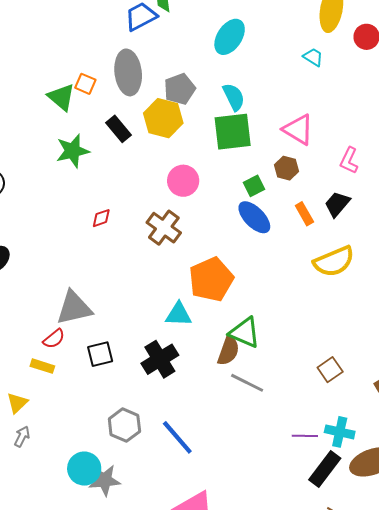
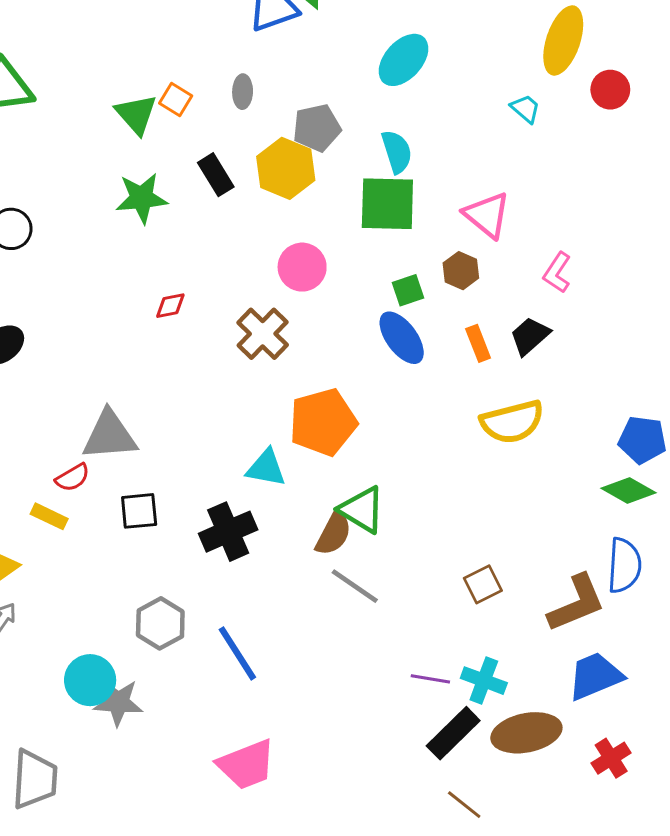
gray ellipse: (128, 72) -> (243, 92), size x0.5

